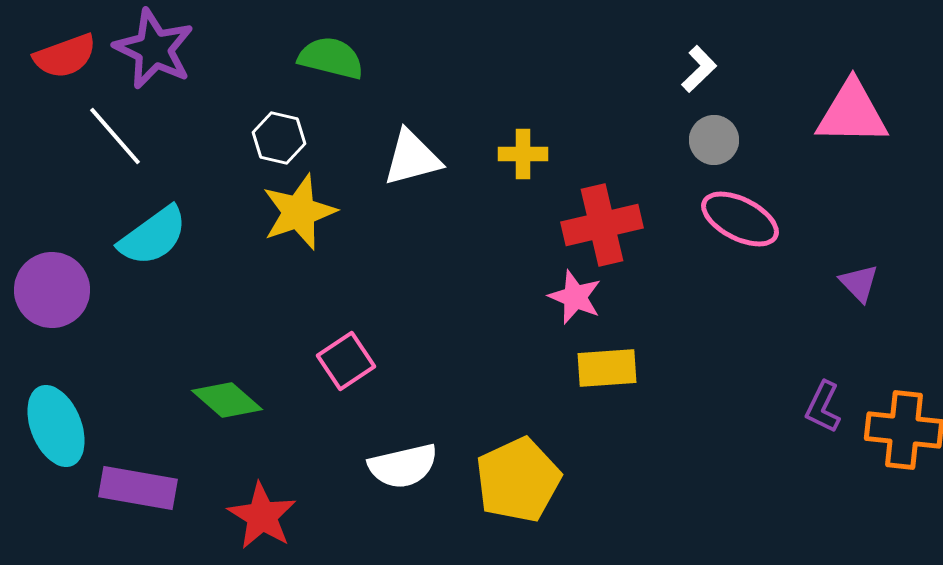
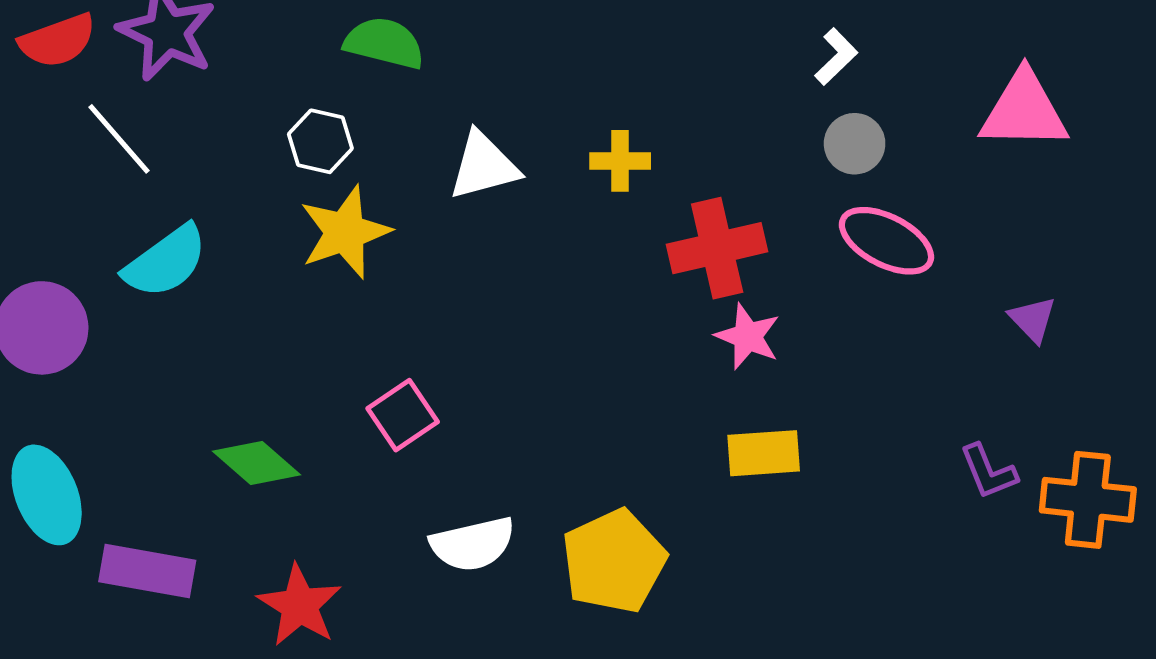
pink star: (575, 297) -> (748, 337), moved
yellow rectangle: (607, 368) -> (764, 453), moved
purple L-shape: (823, 407) -> (988, 472), turned -48

